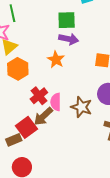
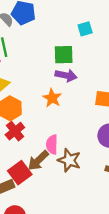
red cross: (39, 96) -> (15, 131), moved
brown star: (81, 107) -> (69, 160), moved

